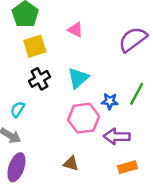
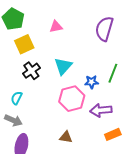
pink triangle: (75, 30) -> (56, 27), turned -32
purple semicircle: (133, 39) -> (104, 29), turned -30

